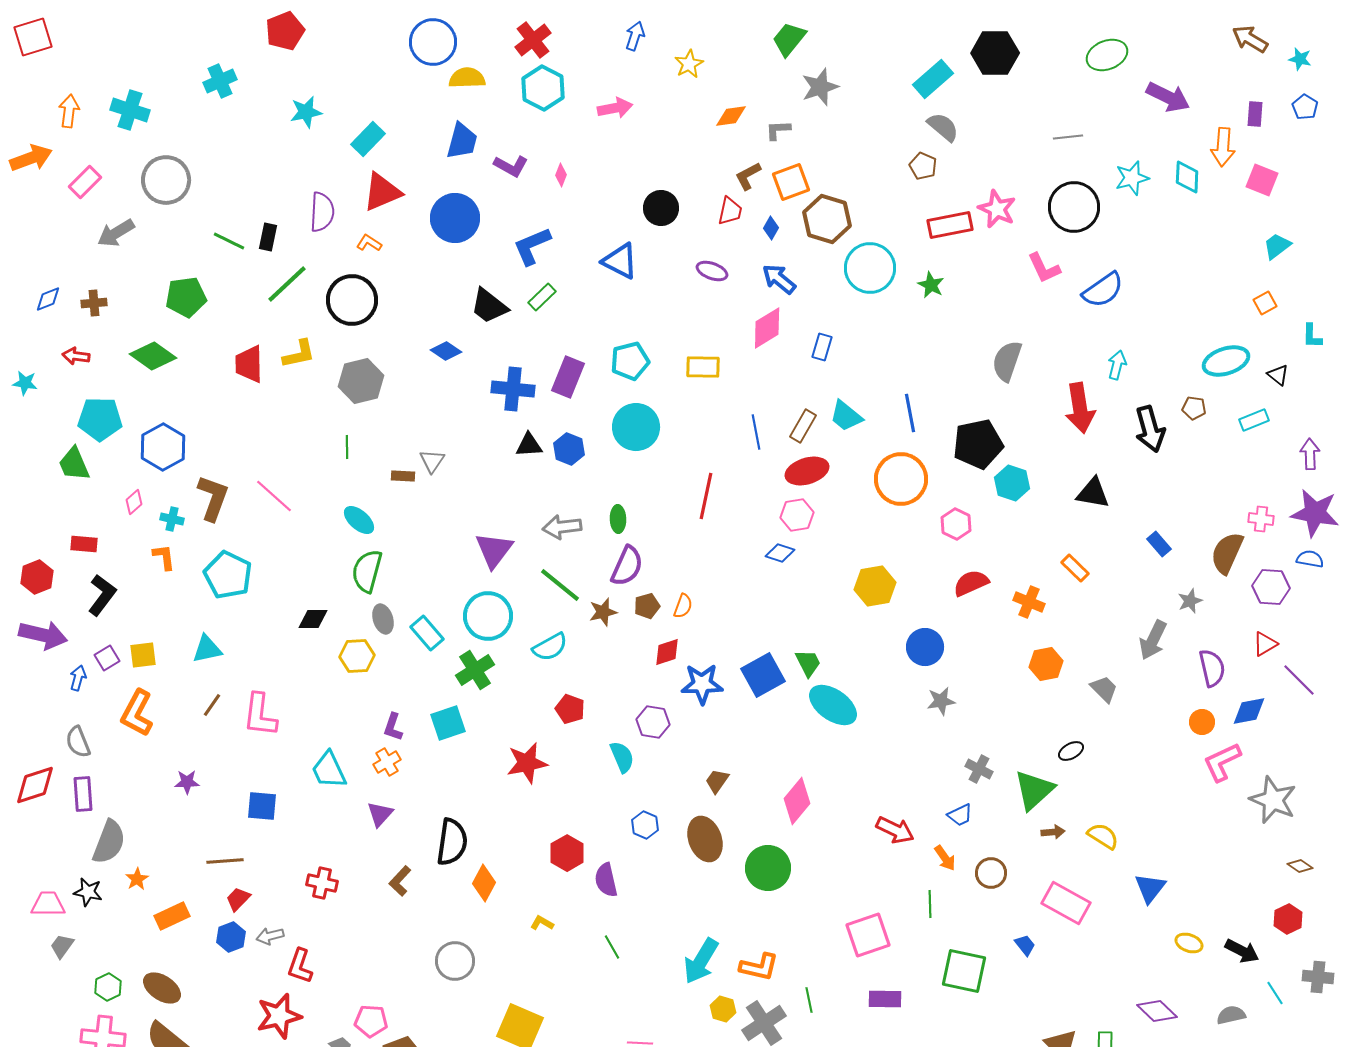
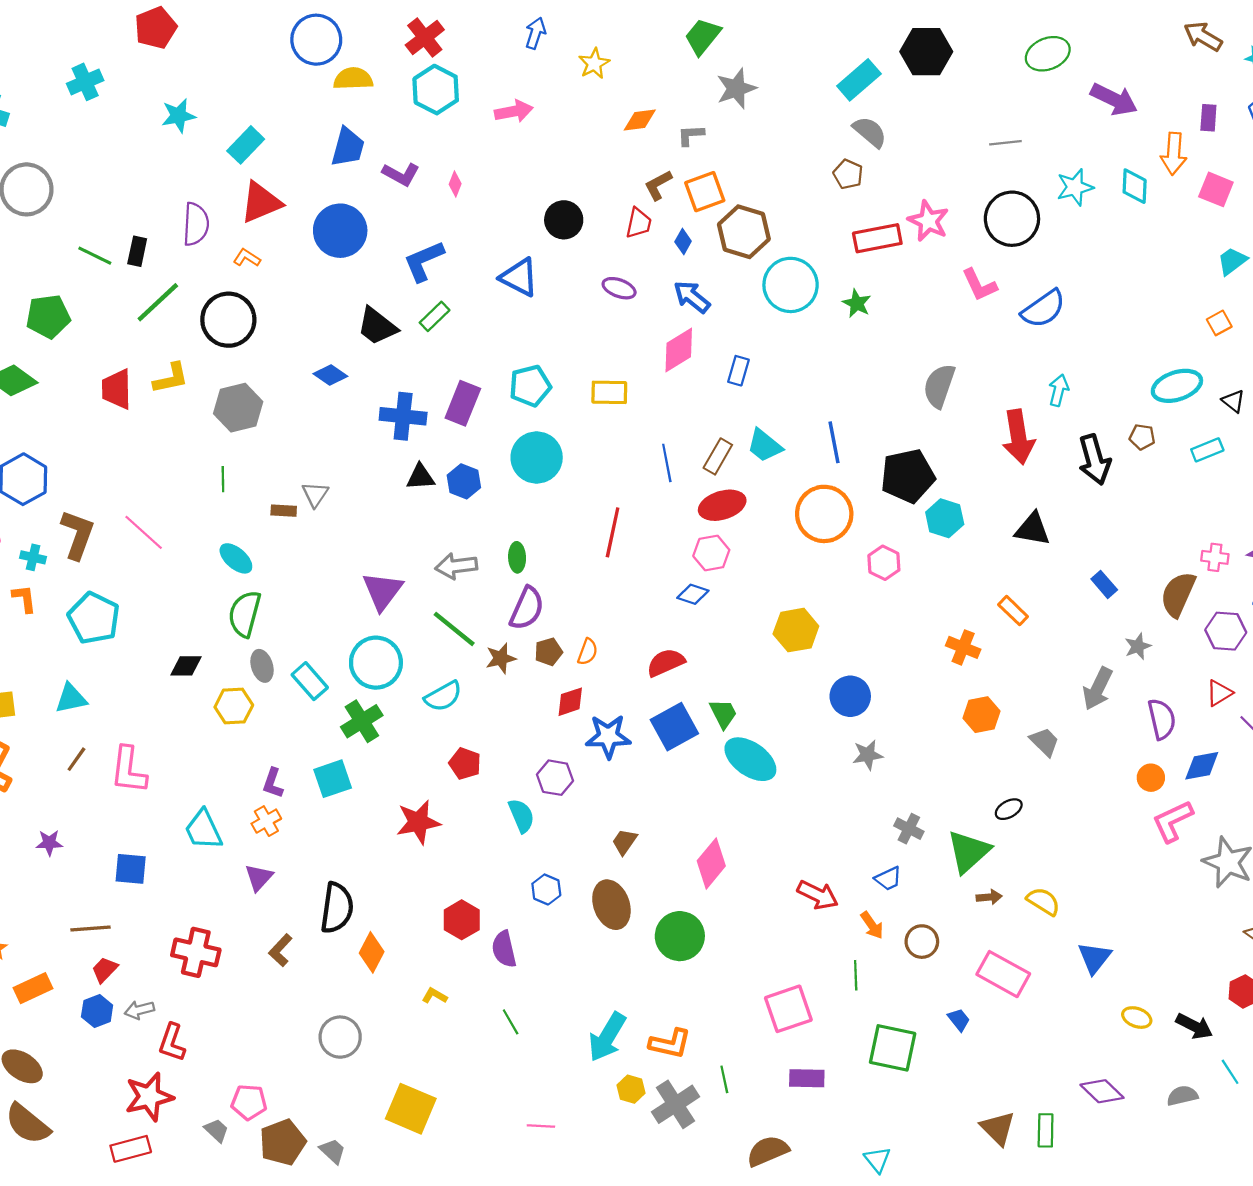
red semicircle: (971, 583) -> (666, 663), moved
red cross: (322, 883) -> (196, 952), size x1.4

